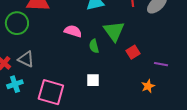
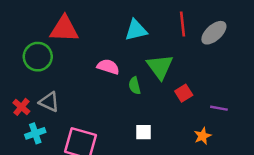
white square: (93, 80) -> (143, 132), moved

